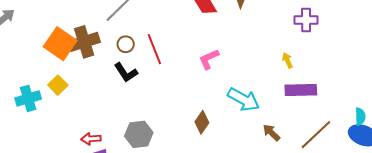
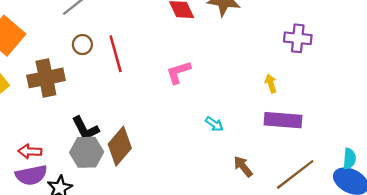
brown cross: (84, 42) -> (46, 78), moved
black L-shape: (126, 72) -> (85, 129), moved
cyan arrow: (244, 99) -> (214, 124), size x0.5
brown diamond: (202, 122) -> (120, 146), moved, size x1.4

